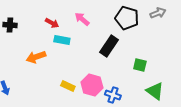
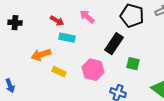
green square: (140, 65) -> (133, 64), moved
pink hexagon: (92, 85) -> (93, 70), moved
yellow rectangle: (68, 86) -> (59, 72), moved

